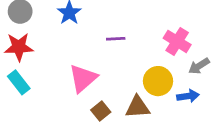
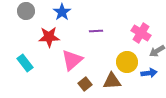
red star: (19, 47) -> (49, 37), moved

